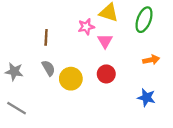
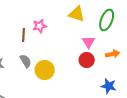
pink star: (86, 27) -> (40, 26), moved
pink triangle: (105, 41) -> (89, 42), moved
red circle: (106, 74) -> (87, 60), moved

